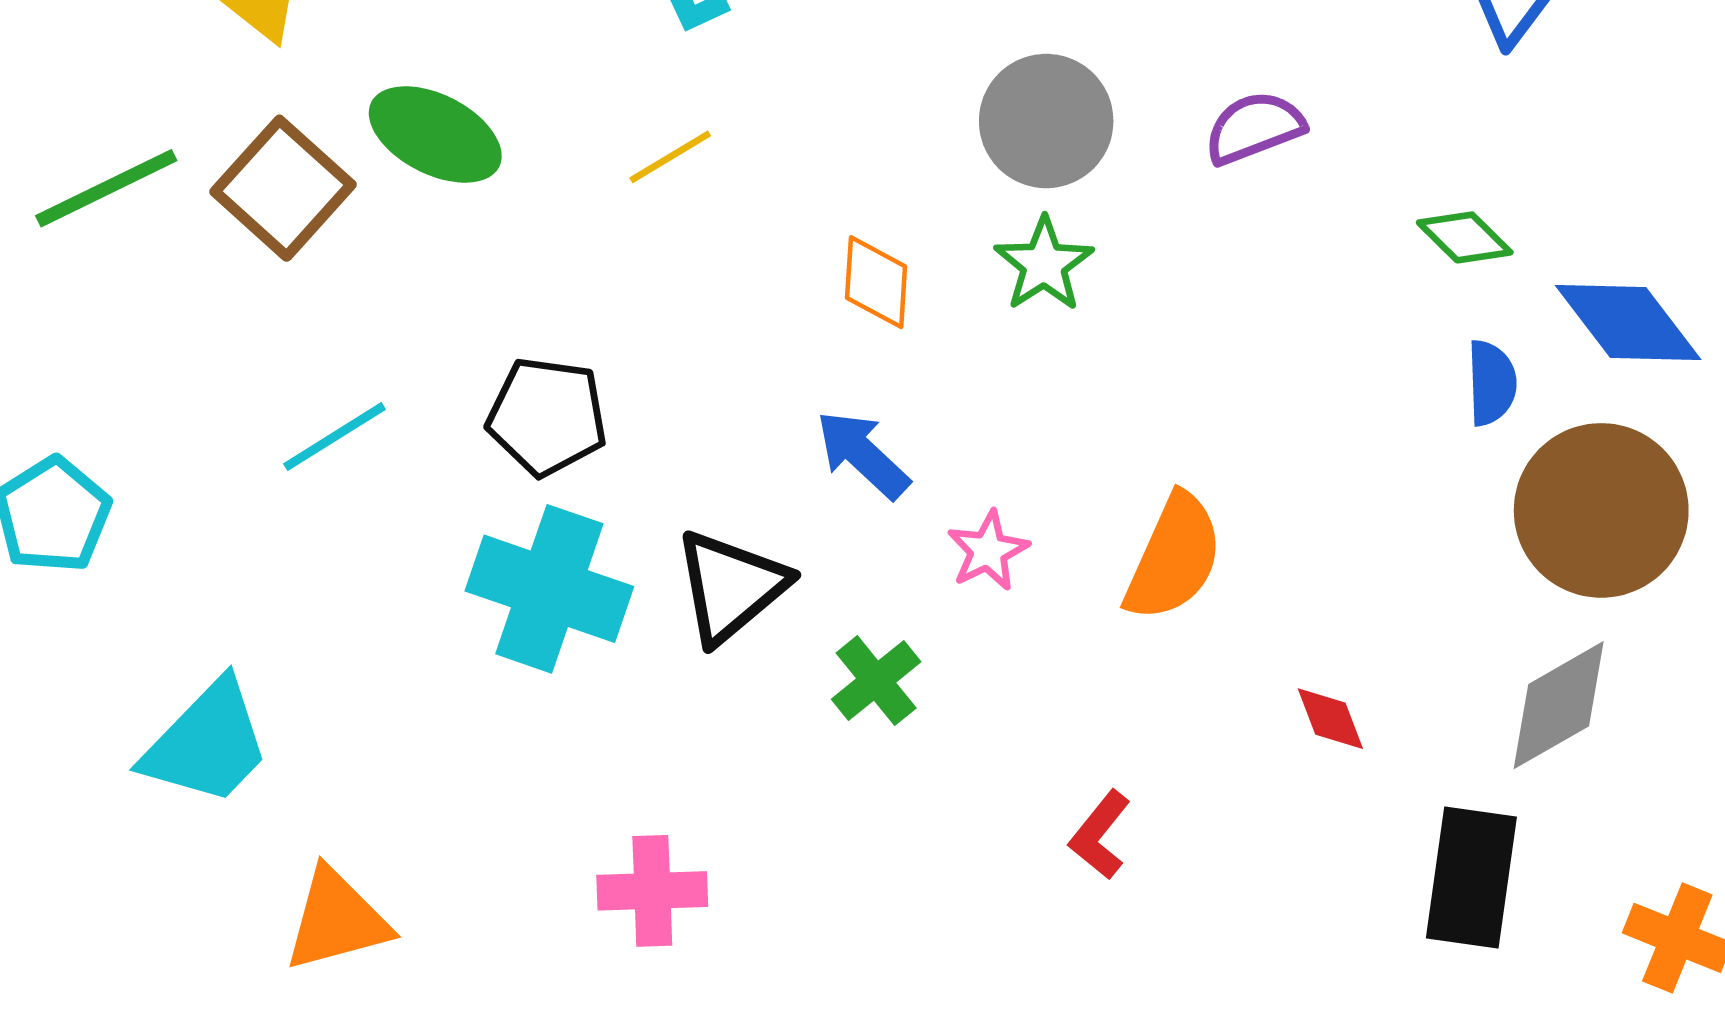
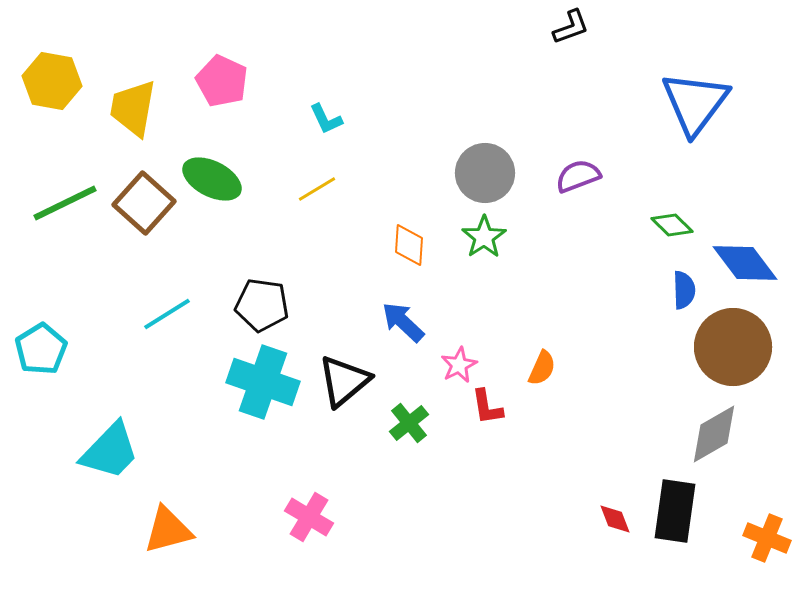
orange semicircle: (1174, 557) -> (542, 368), size x0.6
red diamond: (1330, 719) -> (615, 519), moved
red L-shape: (1100, 835) -> (487, 407), moved, turned -48
pink cross: (652, 891) -> (309, 517), turned 33

